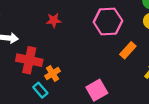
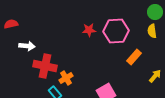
red star: (54, 20) -> (89, 30), moved

